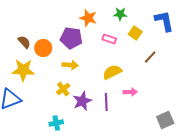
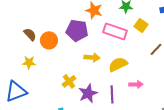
pink rectangle: (109, 39) -> (115, 31), size x1.6
yellow arrow: (70, 65) -> (92, 57), moved
yellow star: (23, 70) -> (29, 62), size x0.6

